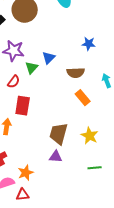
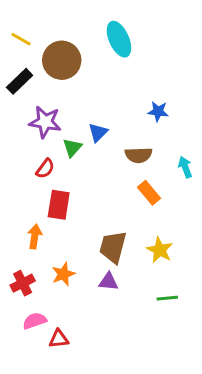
orange star: (26, 173) -> (63, 274), moved

